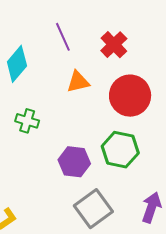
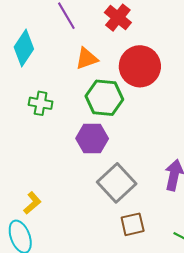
green hexagon: (120, 150) -> (104, 98), moved

